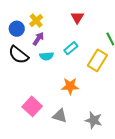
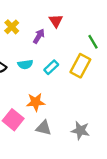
purple arrow: (38, 39) -> (39, 36), moved
cyan rectangle: (71, 48) -> (51, 67), moved
orange star: (70, 86) -> (36, 102), moved

